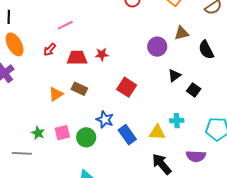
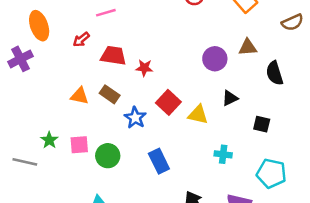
red star: (102, 54) -> (144, 68), moved
black square: (194, 90) -> (262, 124), moved, turned -32
orange triangle: (56, 94) -> (80, 96), turned 35
blue star: (105, 120) -> (135, 118), moved
yellow triangle: (157, 132) -> (198, 115), moved

